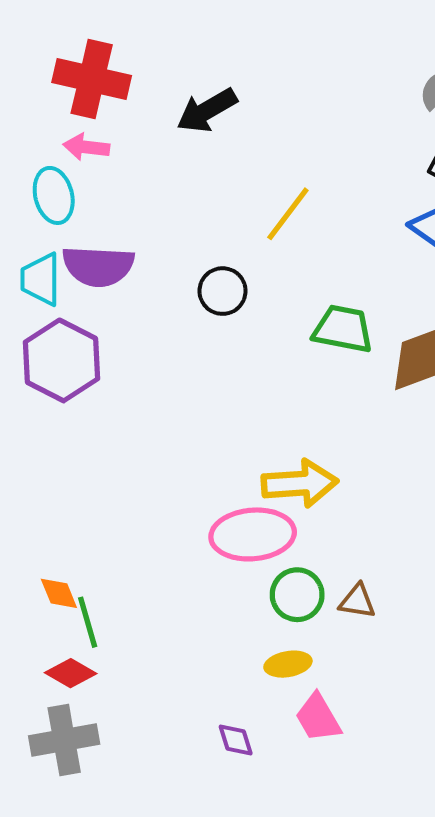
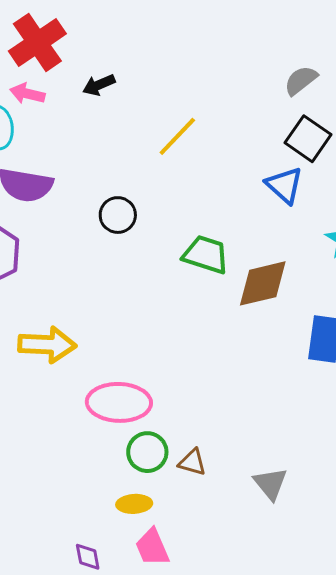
red cross: (92, 79) -> (37, 42), turned 36
black arrow: (207, 110) -> (99, 85), moved, size x0.7
yellow line: (288, 214) -> (177, 136), moved
yellow arrow: (300, 483) -> (47, 345), moved

